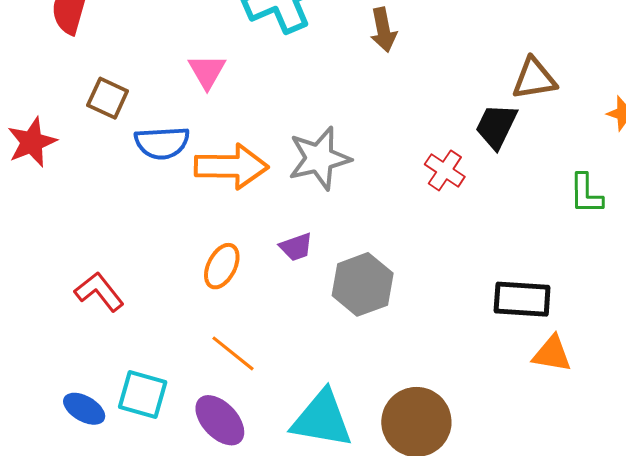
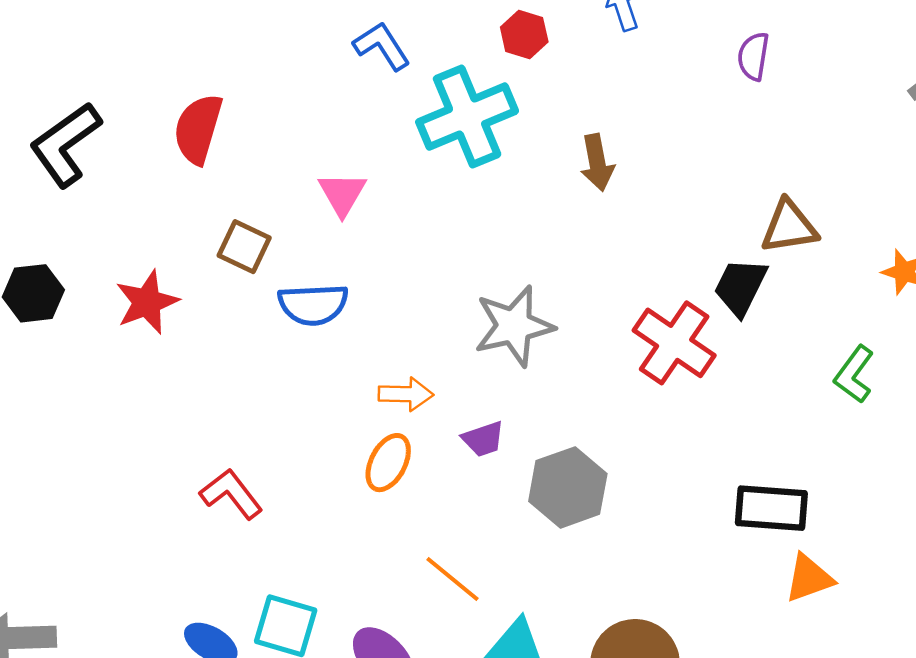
pink triangle: (207, 71) -> (342, 194), moved
orange arrow: (231, 166) -> (406, 394), moved, size x0.6
red cross: (445, 170) -> (674, 343), size x1.6
green L-shape: (586, 194) -> (854, 374), turned 36
orange line: (233, 353) -> (452, 579), moved
orange triangle: (552, 354) -> (809, 578), turned -30

